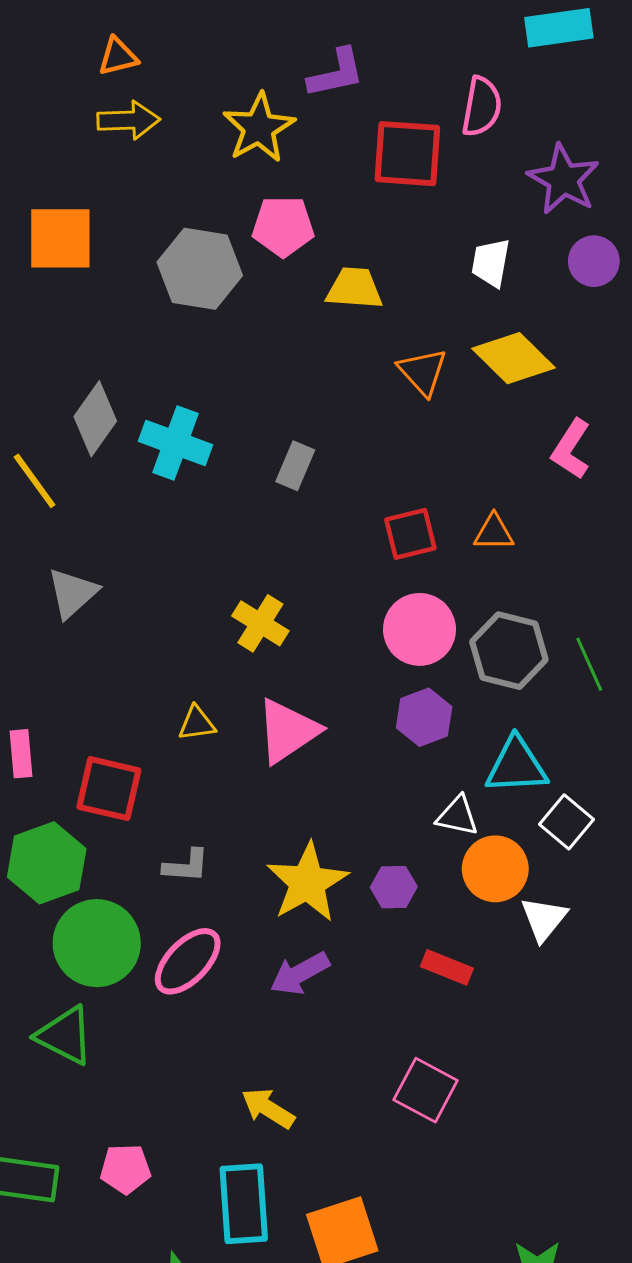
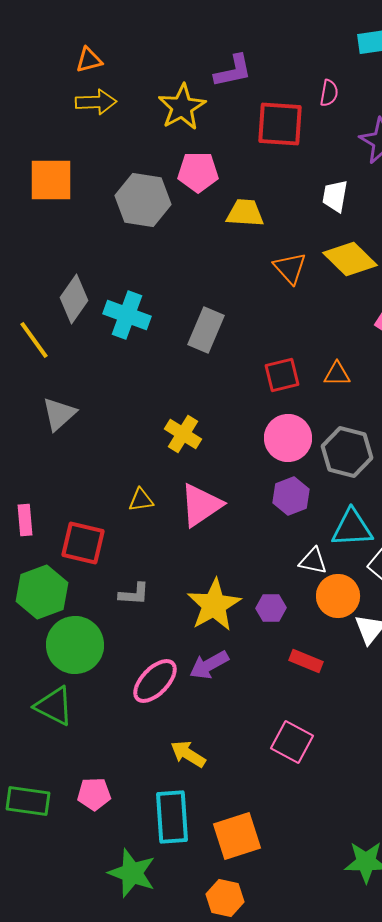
pink semicircle: (482, 107) -> (329, 93), size x0.7
gray rectangle: (295, 466) -> (206, 330), size x1.4
pink ellipse: (188, 961) -> (155, 681), moved

